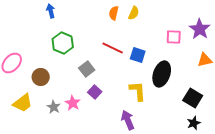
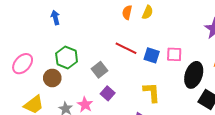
blue arrow: (51, 11) -> (55, 18), moved
pink square: (174, 37) -> (174, 54), moved
green hexagon: (63, 43) -> (67, 57), moved
black ellipse: (162, 74) -> (194, 75), moved

